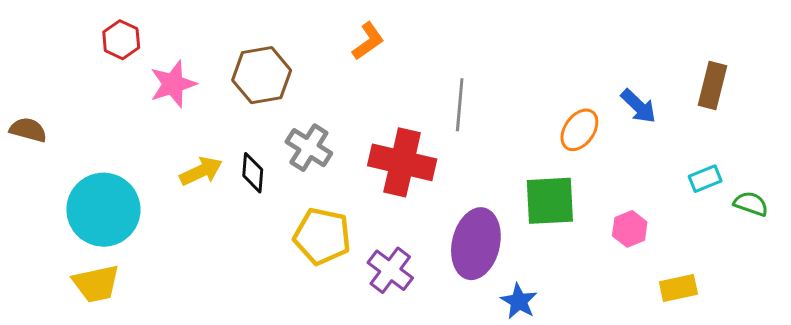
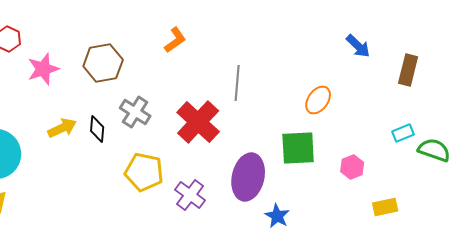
blue arrow: (639, 106) -> (358, 46), moved
red cross: (402, 162) -> (198, 122), turned 30
green semicircle: (751, 204) -> (434, 150), size x1.4

